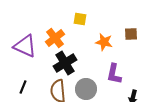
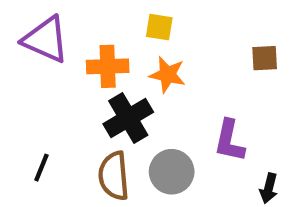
orange cross: (55, 38) -> (108, 66), turned 36
orange star: (104, 42) -> (167, 75), moved
purple triangle: (25, 46) -> (46, 40), moved

